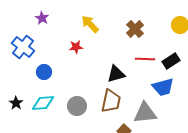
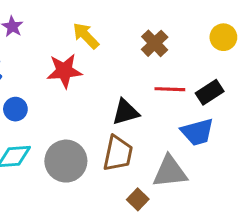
red star: (76, 47) -> (64, 71), size x1.6
gray circle: (77, 106) -> (66, 161), size x1.4

